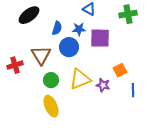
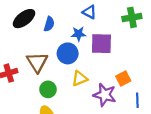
blue semicircle: (57, 28) -> (49, 24), moved
yellow triangle: (80, 79) -> (80, 78), moved, size x0.7
purple star: (103, 85) -> (105, 95), size x1.5

